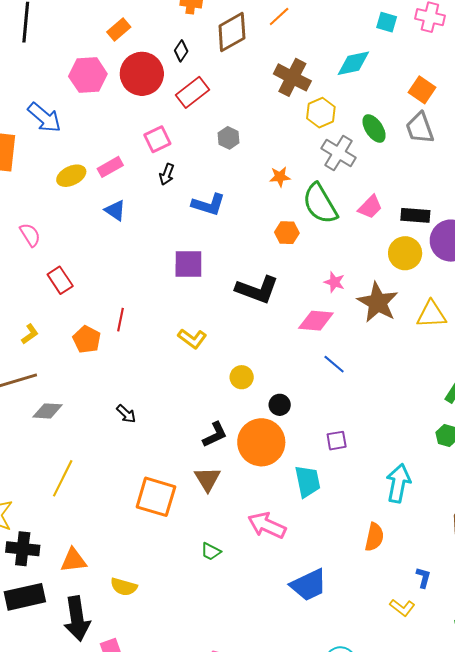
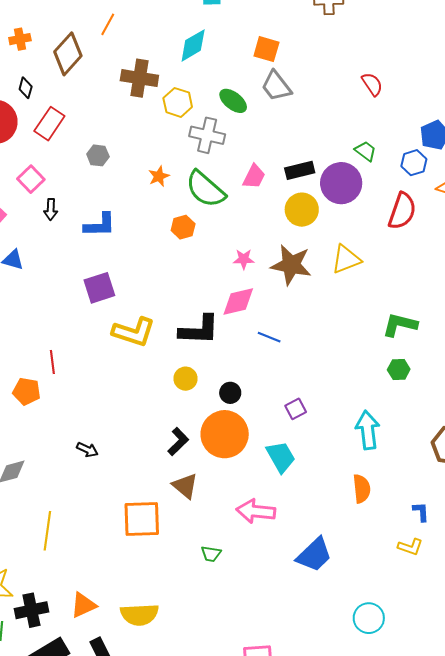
black L-shape: (257, 290) -> (199, 330), moved
yellow L-shape: (192, 339) -> (134, 332), moved, size x1.5
yellow semicircle: (124, 587) -> (139, 615), size x1.4

